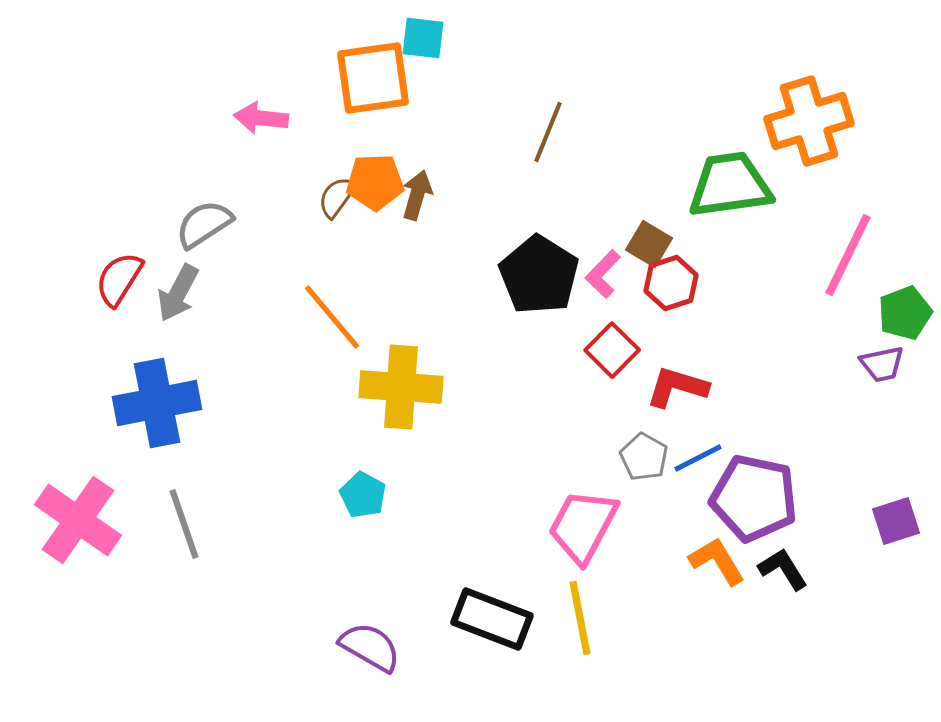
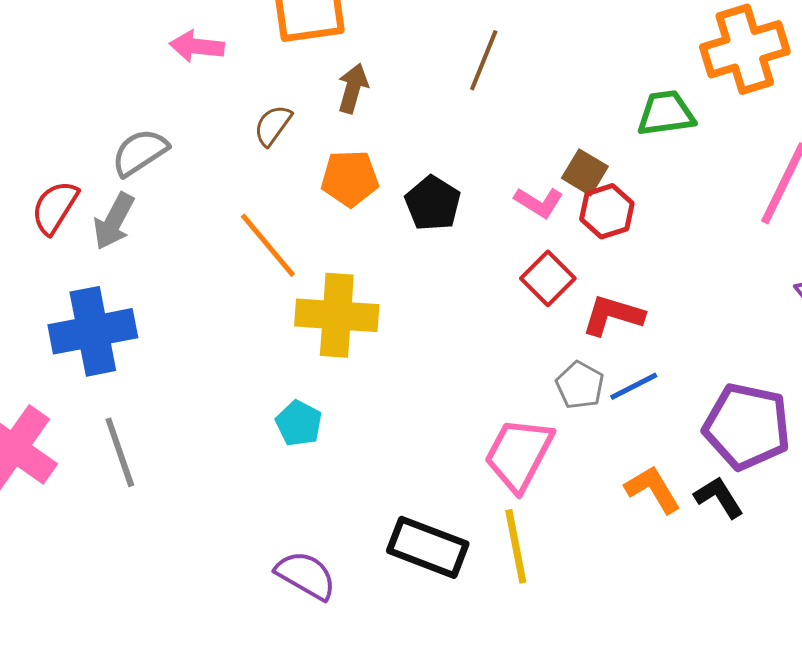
orange pentagon: (375, 182) -> (350, 178), moved
green trapezoid: (730, 185) -> (666, 113), size x0.7
brown arrow: (417, 195) -> (353, 88), moved
pink L-shape: (603, 274) -> (539, 202), turned -102
black pentagon: (539, 275) -> (433, 203), moved, size x0.7
purple pentagon: (754, 498) -> (747, 426), moved

